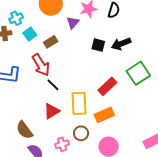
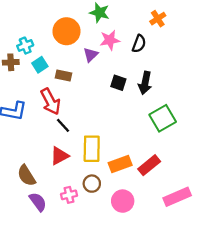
brown rectangle: (51, 42) -> (63, 75), turned 40
black arrow: (121, 44) -> (145, 83), turned -60
red rectangle: (107, 86) -> (149, 165), moved

